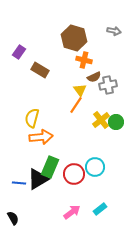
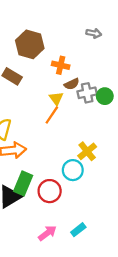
brown hexagon: (74, 38) -> (30, 44), moved
yellow cross: (101, 120) -> (87, 151), moved
green circle: (116, 122) -> (105, 96), moved
cyan circle: (95, 167) -> (73, 170), moved

